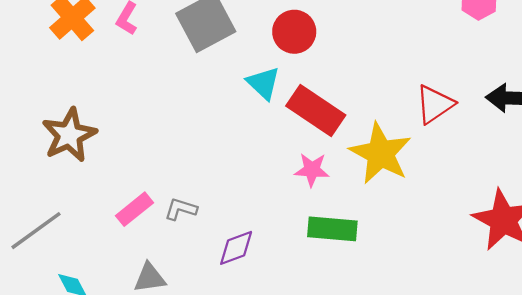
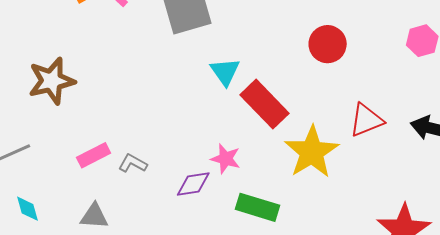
red circle: (294, 32) -> (328, 44), moved
pink star: (312, 170) -> (226, 159), moved
purple diamond: (236, 248) -> (193, 184), moved

